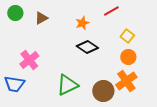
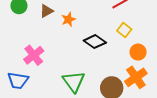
orange star: (82, 23) -> (68, 19), moved
yellow square: (127, 36) -> (124, 30), moved
green triangle: (67, 85) -> (74, 82), turned -40

